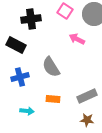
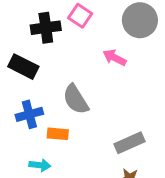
pink square: (65, 11) -> (80, 16), moved
orange rectangle: (53, 99) -> (58, 134), moved

